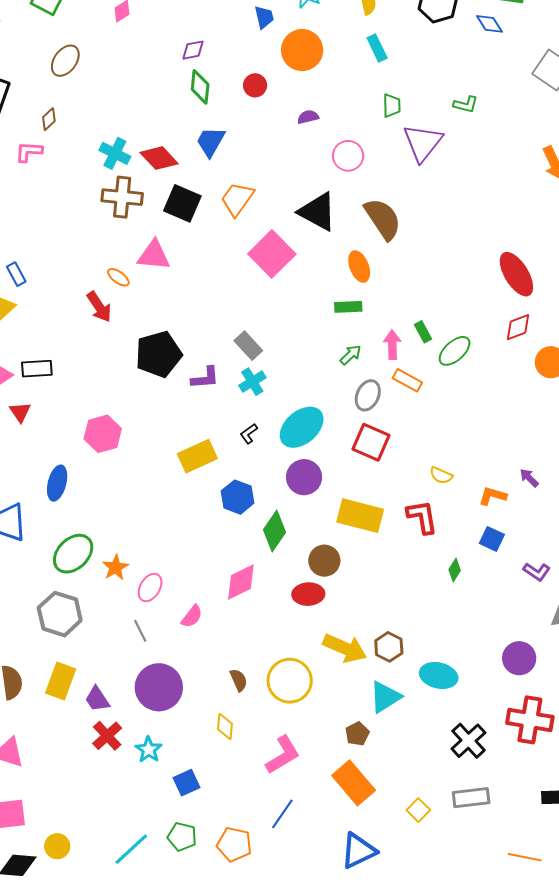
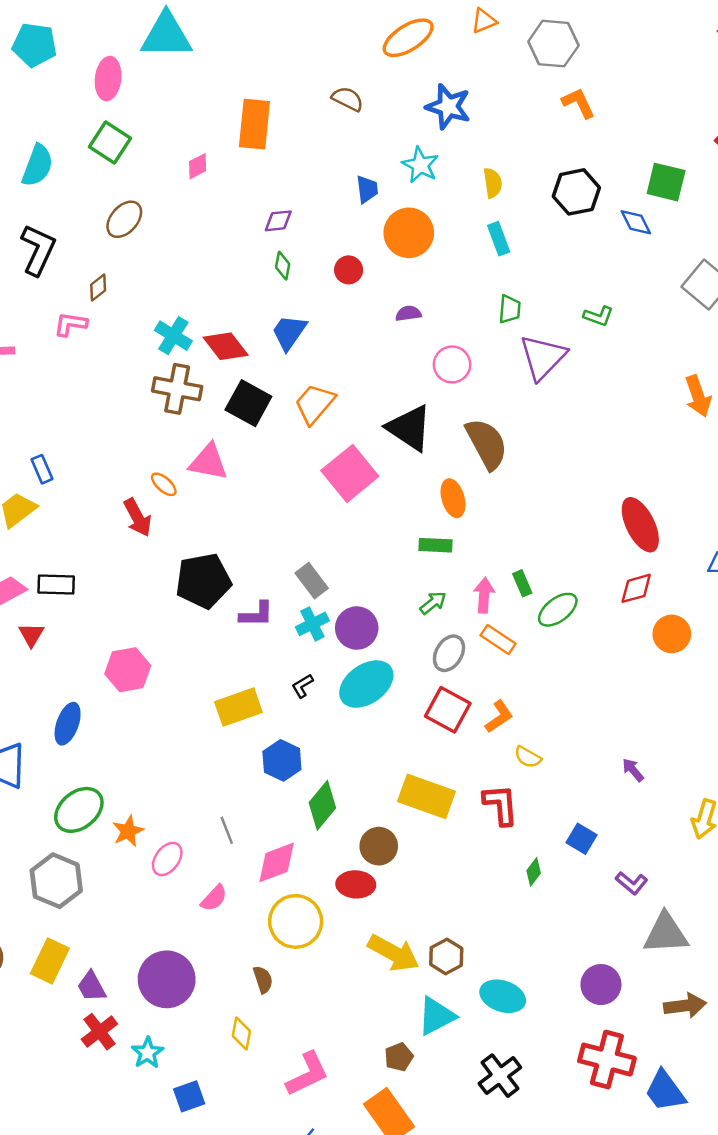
green diamond: (200, 87) -> (283, 266), size x0.7
purple circle: (304, 477) -> (357, 628), moved
orange L-shape: (493, 496) -> (499, 717), moved, turned 124
gray line: (140, 631) -> (227, 830), moved
yellow circle: (290, 681) -> (296, 921), moved
black cross: (468, 741) -> (500, 1076), moved

